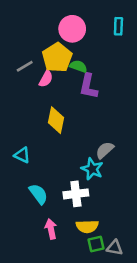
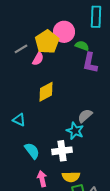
cyan rectangle: (118, 26) -> (96, 17), size x1.5
pink circle: (72, 29) -> (64, 32), moved
green semicircle: (78, 66) -> (82, 46), moved
purple L-shape: (88, 86) -> (90, 63), moved
yellow diamond: (56, 120) -> (46, 92), turned 50

